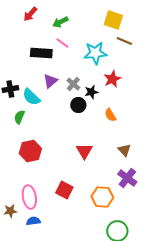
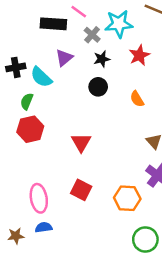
gray cross: (73, 84) -> (92, 35), moved
black star: (91, 92) -> (102, 59), moved
red hexagon: (30, 151) -> (30, 129), moved
red triangle: (84, 151) -> (81, 143), moved
brown star: (10, 211) -> (16, 236), moved

